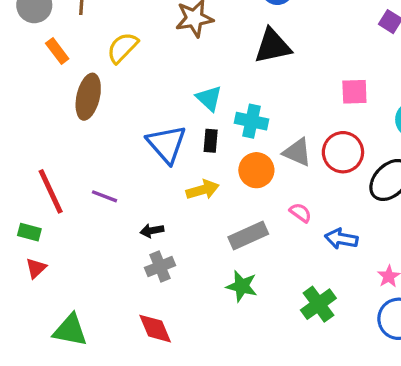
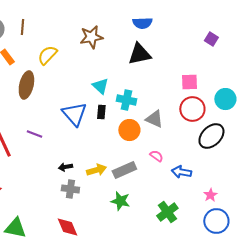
red circle: (343, 152) -> (192, 109), moved
yellow arrow: (203, 190) -> (96, 170), moved
purple line: (105, 196) -> (34, 134), moved
gray cross: (160, 267) -> (70, 189), turned 30

